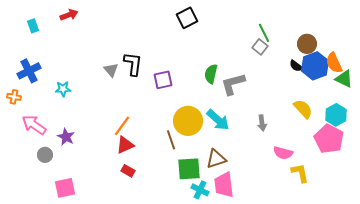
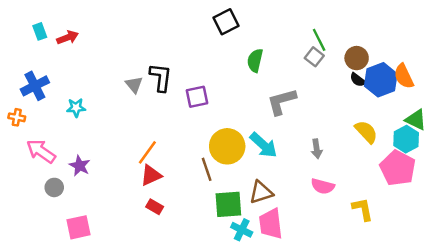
red arrow: (69, 15) -> (68, 37), moved
brown circle: (307, 44) -> (357, 58), moved
green semicircle: (211, 74) -> (255, 60), moved
green triangle: (344, 79) -> (416, 120), moved
pink semicircle: (283, 153) -> (323, 186), moved

